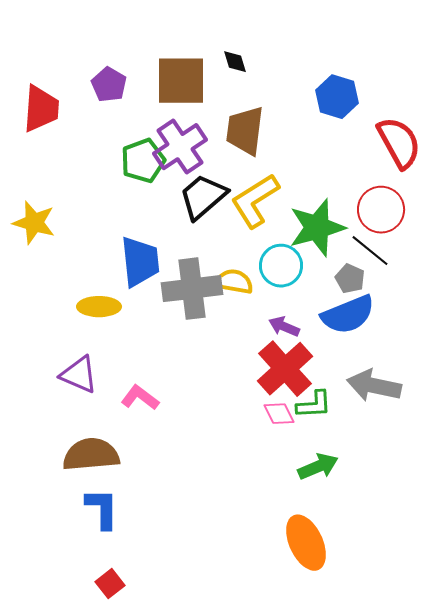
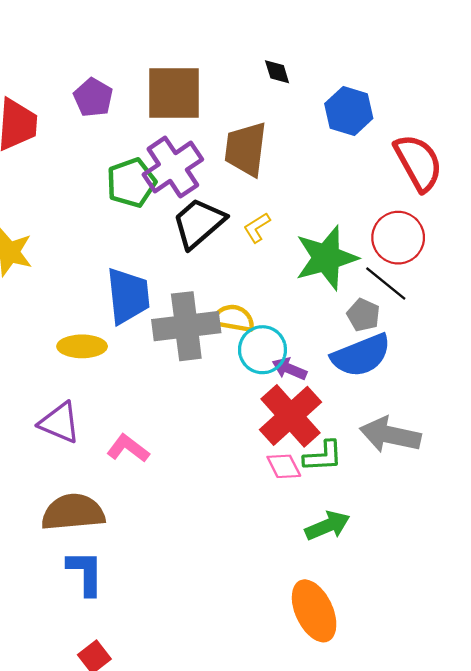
black diamond: (235, 62) -> (277, 72), moved
yellow L-shape: (255, 201) -> (257, 228), size x0.5
cyan circle: (281, 266) -> (262, 350), moved

